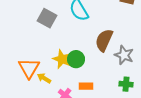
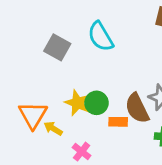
brown semicircle: (104, 40) -> (137, 108), moved, turned -50
orange rectangle: (86, 86) -> (118, 122), moved

